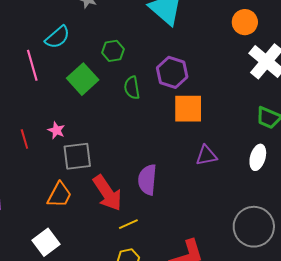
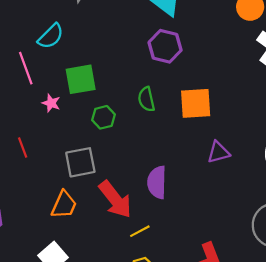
green hexagon: (113, 51) -> (103, 117), moved
purple hexagon: (172, 72) -> (165, 46), moved
green square: (83, 79) -> (81, 79), turned 36
green semicircle: (132, 88) -> (146, 99), moved
pink star: (56, 130) -> (51, 103), moved

